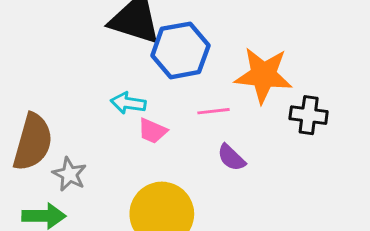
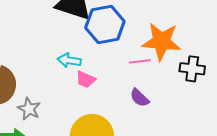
pink line: (213, 111) -> (140, 61), moved

